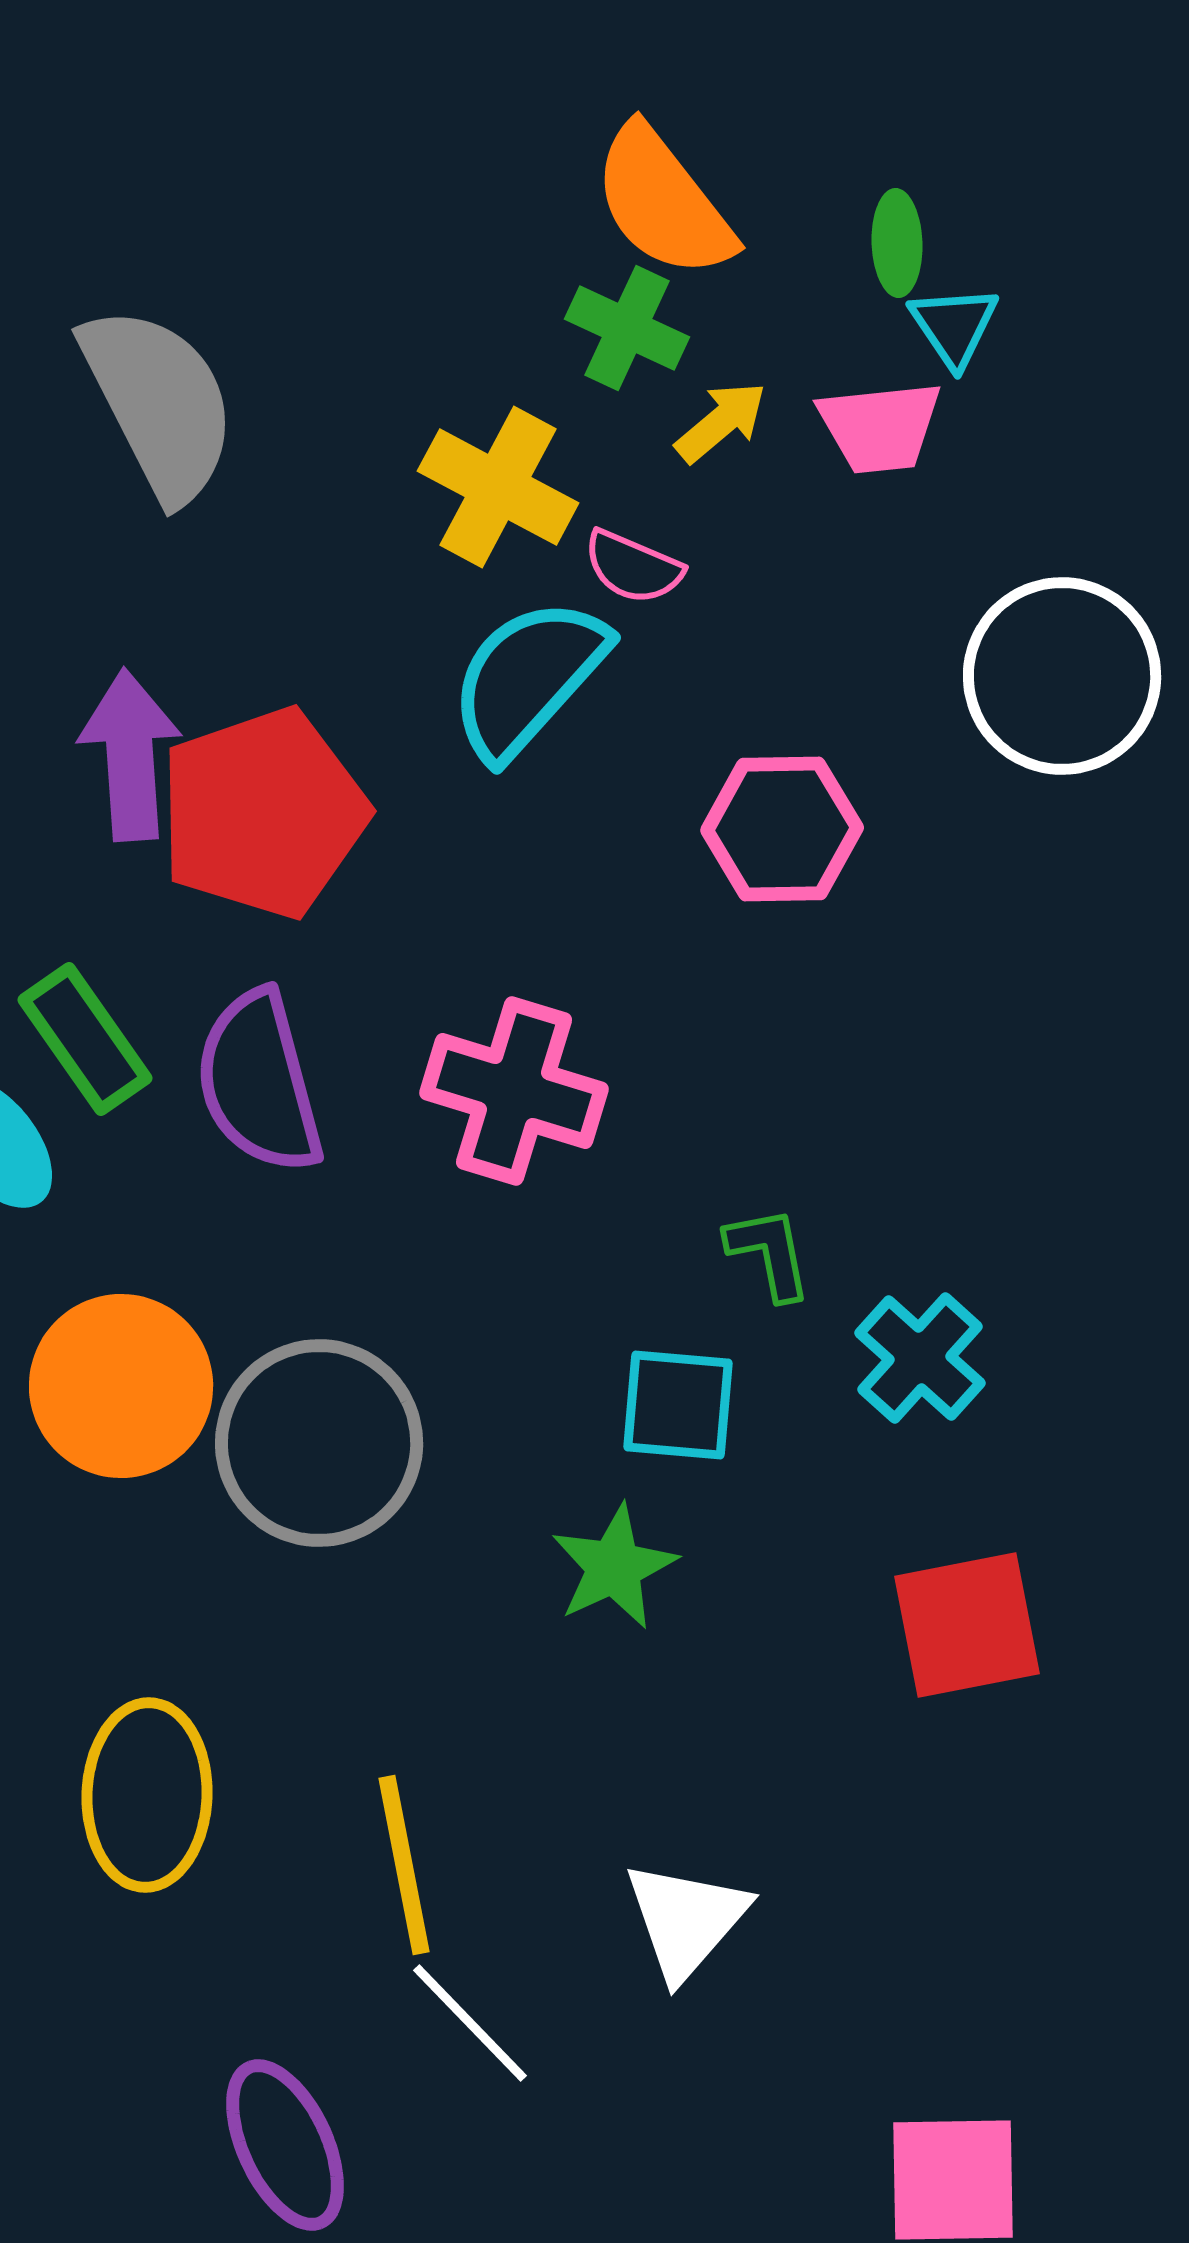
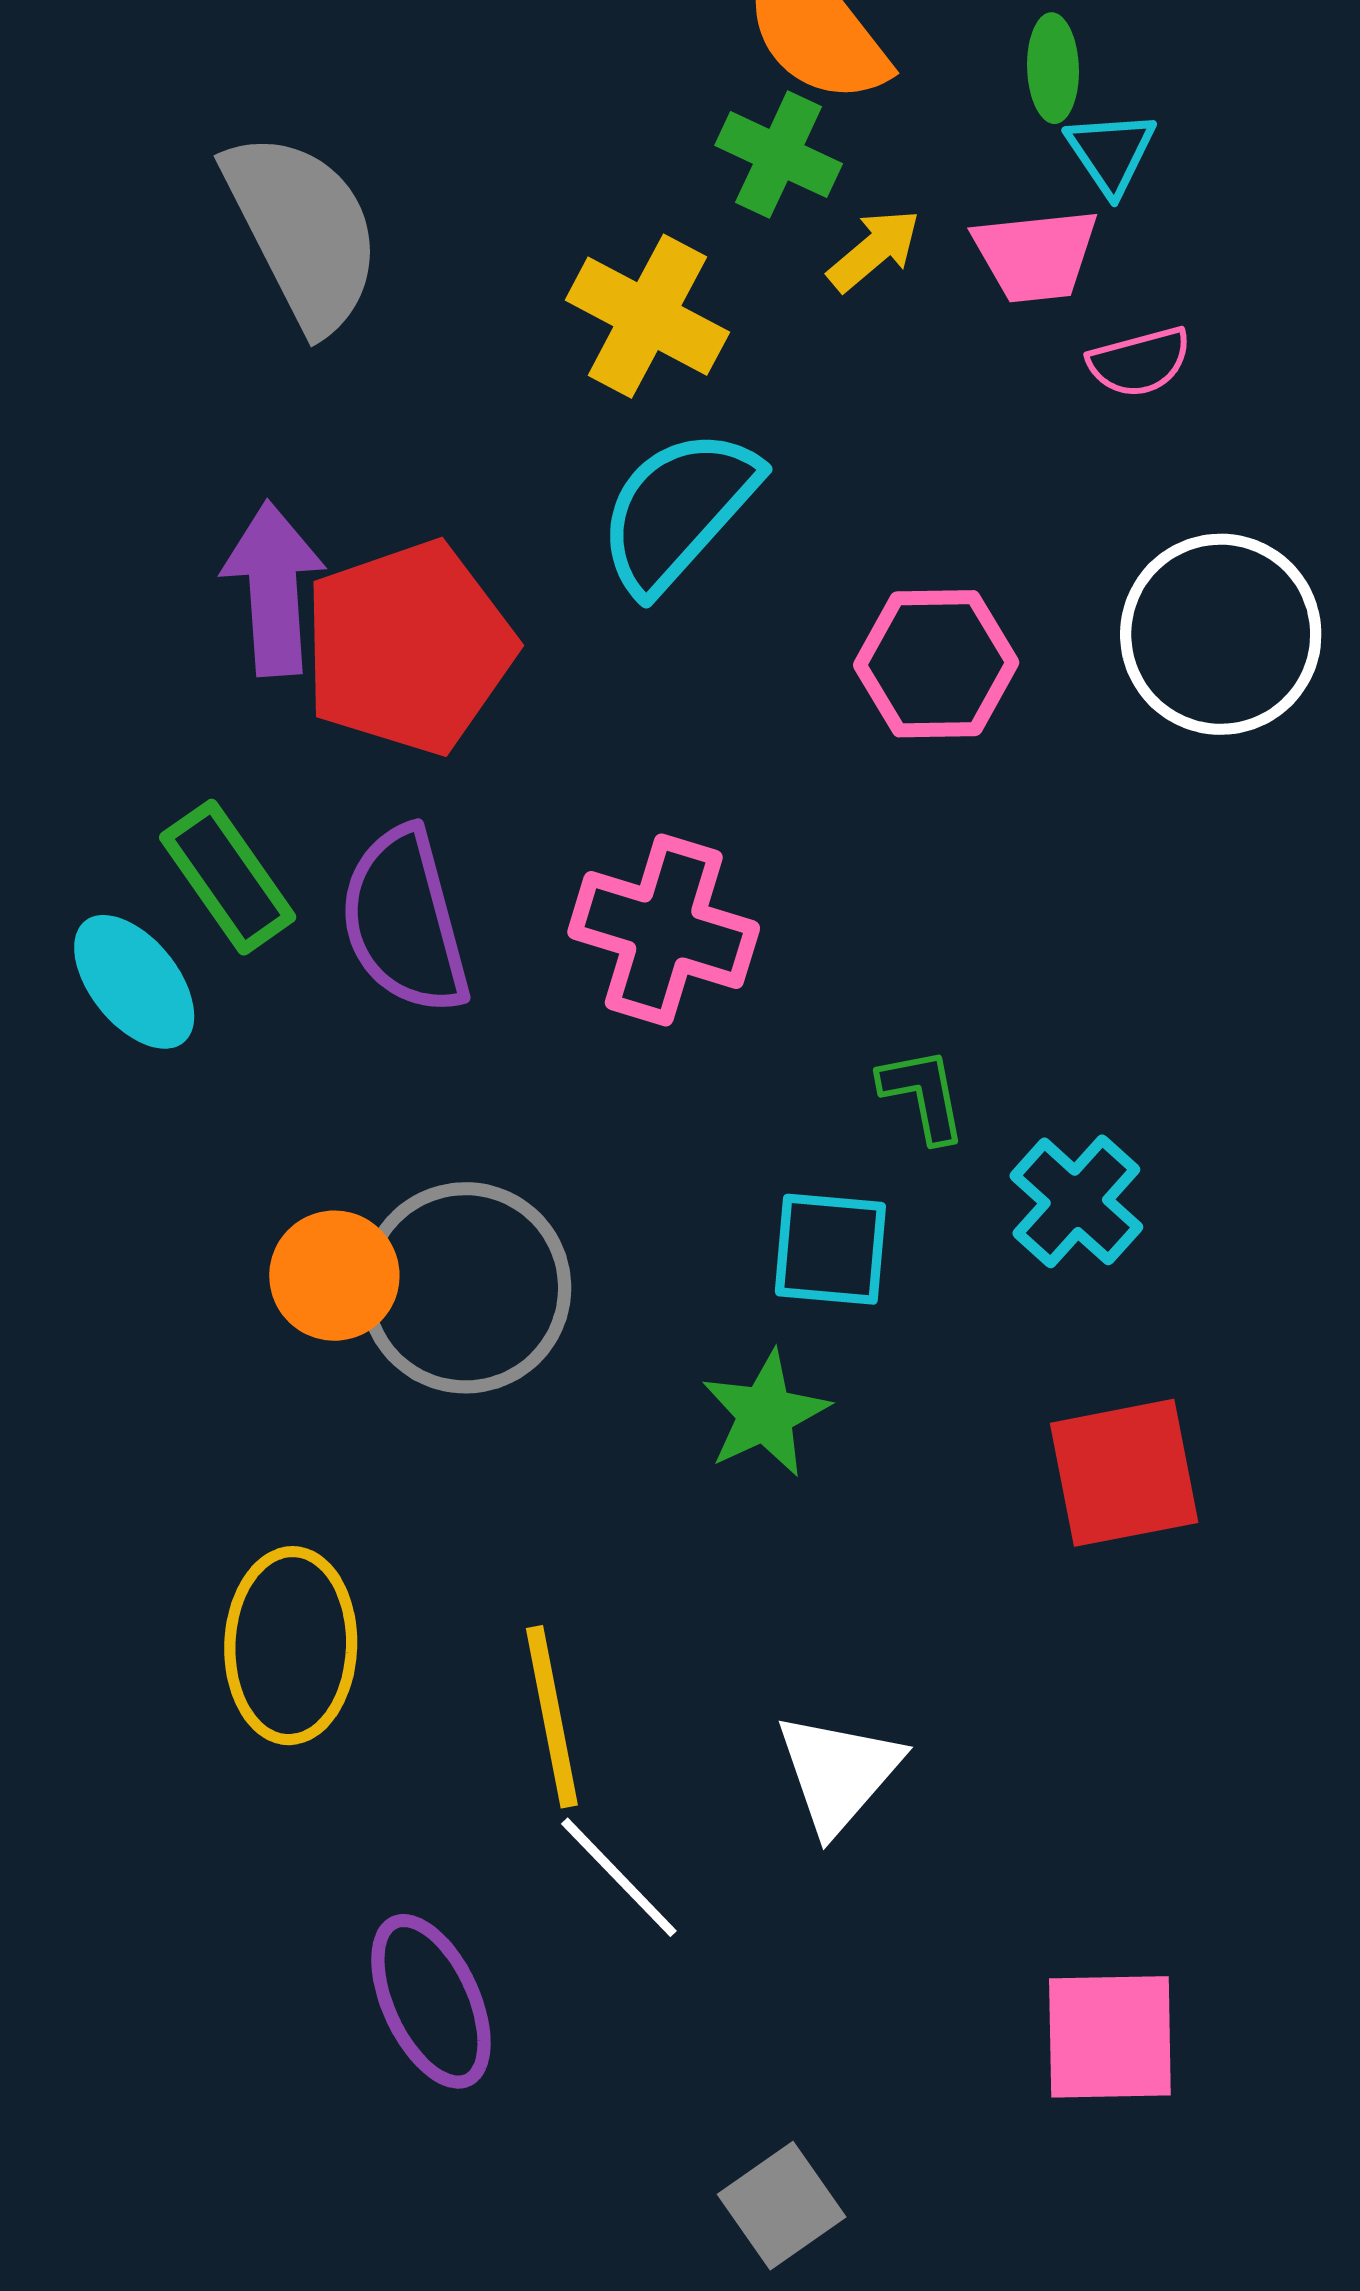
pink semicircle: (633, 567) -> (1139, 362), moved, turned -38
white circle: (1062, 676) -> (1221, 634), moved
orange circle: (121, 1386) -> (334, 1276), moved, size x0.7

